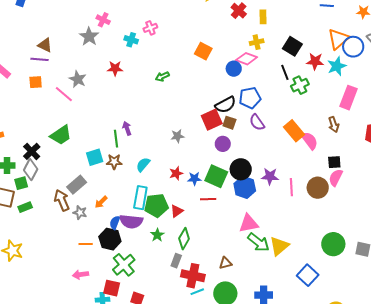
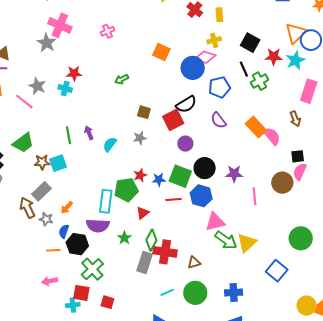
pink cross: (103, 20) -> (60, 25), size x1.6
cyan cross: (131, 40) -> (65, 88), moved
blue circle: (234, 69) -> (193, 68), size x1.5
blue pentagon: (250, 98) -> (219, 87), moved
brown square: (229, 123) -> (144, 112), moved
green line: (116, 139) -> (69, 135), moved
brown star: (114, 162) -> (42, 162), moved
cyan semicircle: (143, 165) -> (110, 144), moved
blue hexagon: (245, 187) -> (201, 196), moved
pink line: (291, 187) -> (254, 196), moved
green pentagon: (156, 205) -> (126, 190), moved
blue semicircle: (115, 223) -> (64, 231), moved
gray rectangle: (176, 261) -> (145, 262), size x1.5
red cross: (193, 276) -> (165, 252), moved

